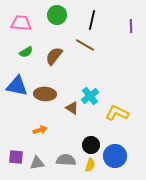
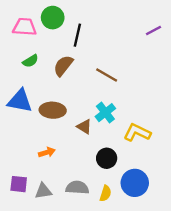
green circle: (57, 15) -> (53, 18), moved
black line: (92, 20) -> (77, 35), moved
purple line: (131, 26) -> (153, 30), turned 64
brown line: (85, 45) -> (107, 75), moved
black circle: (91, 145) -> (107, 158), moved

